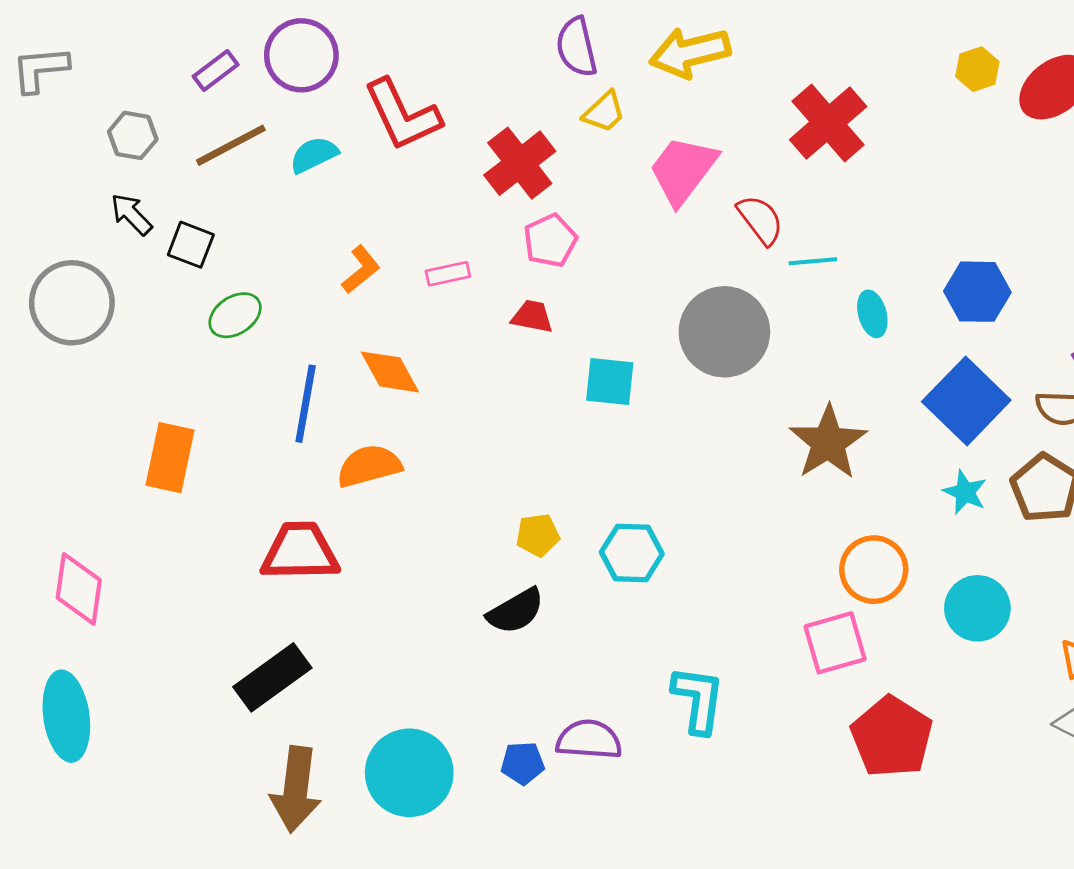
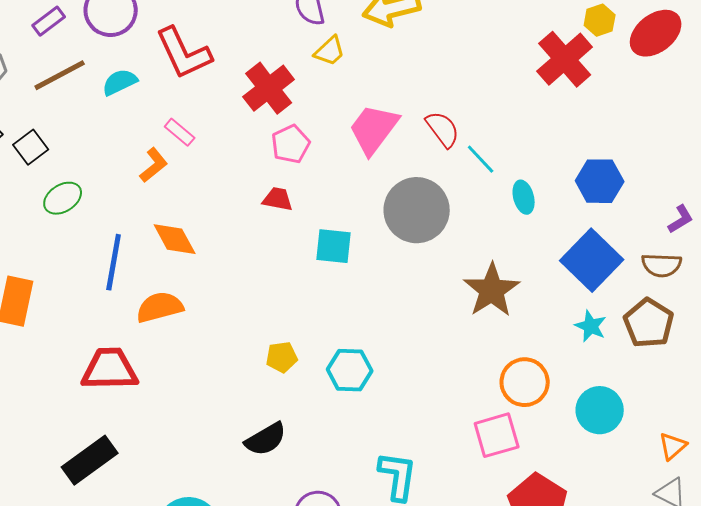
red cross: (828, 123) -> (565, 59), moved
pink trapezoid: (683, 170) -> (374, 129), moved
black square: (191, 245) -> (31, 147), turned 32
cyan line: (813, 261) -> (481, 159), turned 52
pink rectangle: (448, 274) -> (180, 132), moved, turned 52
black semicircle: (516, 611) -> (266, 439), moved

